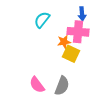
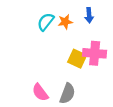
pink cross: (78, 32) -> (95, 53), moved
orange star: (64, 42) -> (65, 22), moved

